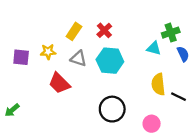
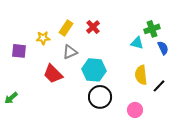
yellow star: (48, 52) -> (43, 38), moved
gray triangle: (78, 58) -> (70, 52), turned -42
cyan hexagon: (110, 61) -> (94, 70), moved
black line: (179, 97) -> (159, 86), turned -72

